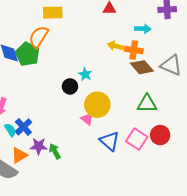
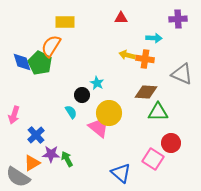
brown diamond: (142, 67) -> (146, 92), moved, turned -45
pink triangle: (87, 119) -> (99, 127), size x1.6
cyan semicircle: (10, 130) -> (71, 112), moved
pink square: (137, 139) -> (153, 159), moved
blue triangle: (109, 141) -> (121, 173), moved

